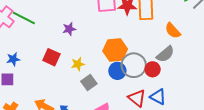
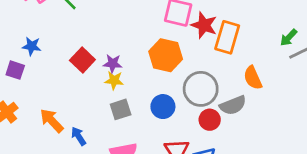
purple star: (69, 29) -> (113, 63), moved
orange hexagon: (115, 50) -> (166, 55), moved
gray circle: (134, 65) -> (201, 89), moved

